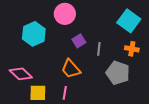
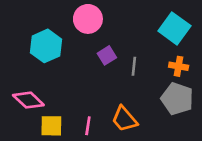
orange trapezoid: (71, 69) -> (124, 119), moved
gray pentagon: (118, 73) -> (177, 99), moved

